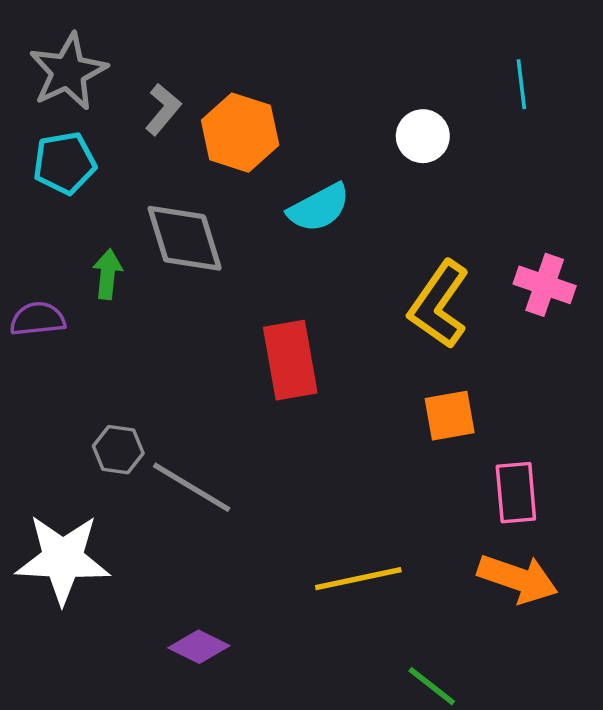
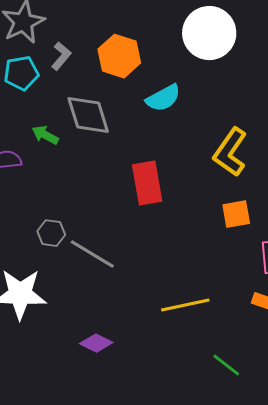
gray L-shape: (163, 109) -> (61, 56), moved
white circle: (423, 136) -> (209, 33), moved, size x1.8
green arrow: (107, 274) -> (45, 135), turned -68

